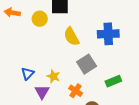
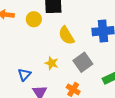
yellow star: (53, 76) -> (52, 63), moved

